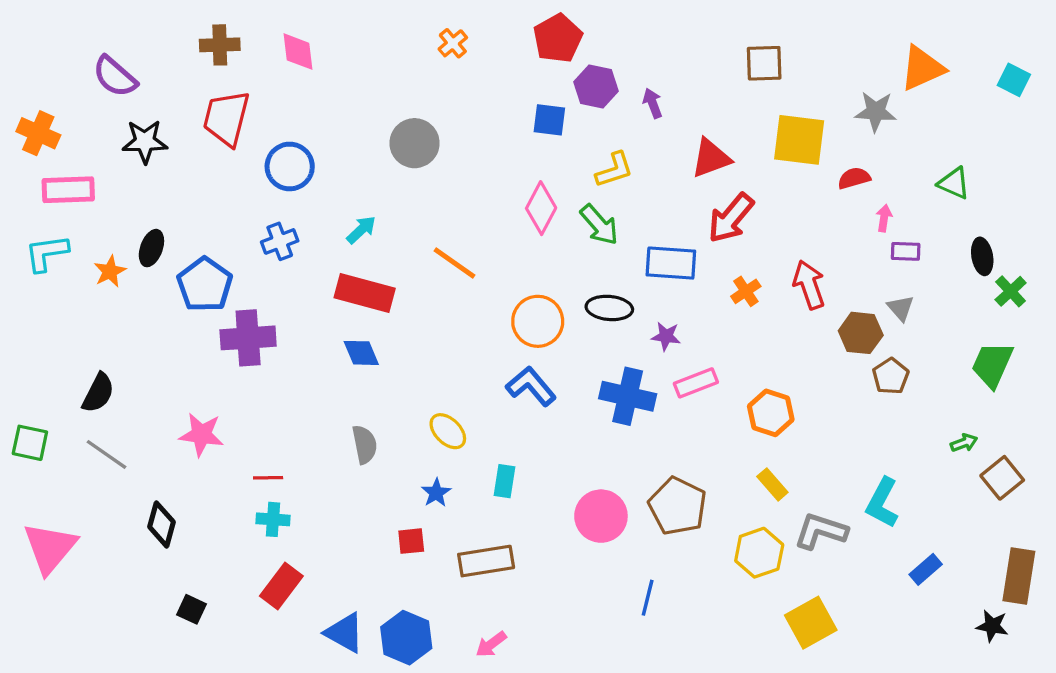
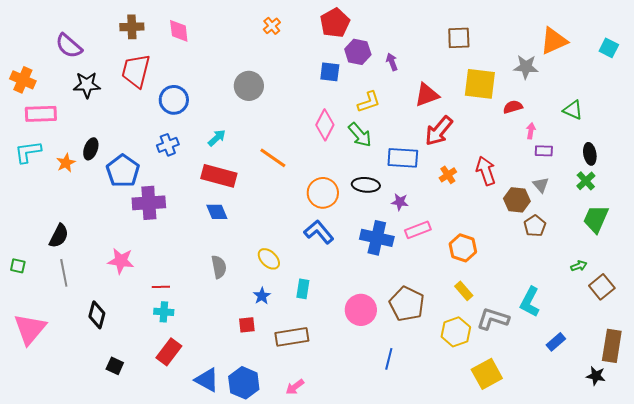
green cross: (1011, 291) -> (586, 181), moved
green square: (30, 443) -> (18, 266), size x0.7
gray line: (107, 454) -> (64, 273), turned 44

